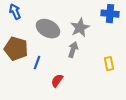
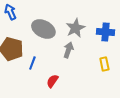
blue cross: (110, 14) -> (105, 32), moved

